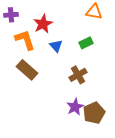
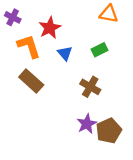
purple cross: (11, 15) -> (13, 17), turned 32
brown cross: (78, 75) -> (90, 87), turned -30

